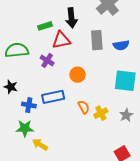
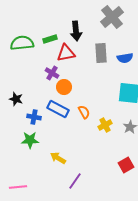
green semicircle: (17, 50) -> (22, 43), moved
orange circle: (78, 75) -> (64, 87), moved
blue rectangle: (53, 97) -> (58, 109), turned 40
orange semicircle: (84, 107) -> (84, 112), moved
yellow arrow: (40, 145) -> (58, 158), moved

